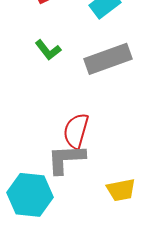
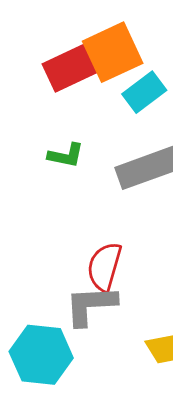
green L-shape: (48, 50) -> (66, 155), turned -40

